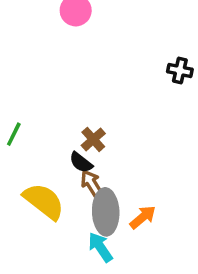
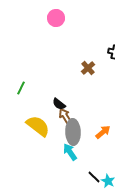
brown cross: (93, 139) -> (88, 68), moved
orange arrow: (143, 217) -> (103, 132), moved

